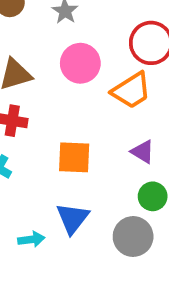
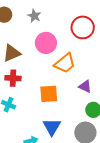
orange trapezoid: (131, 90) -> (65, 63), moved

